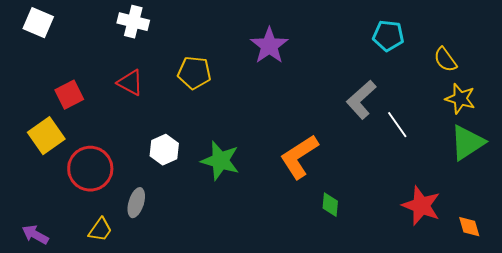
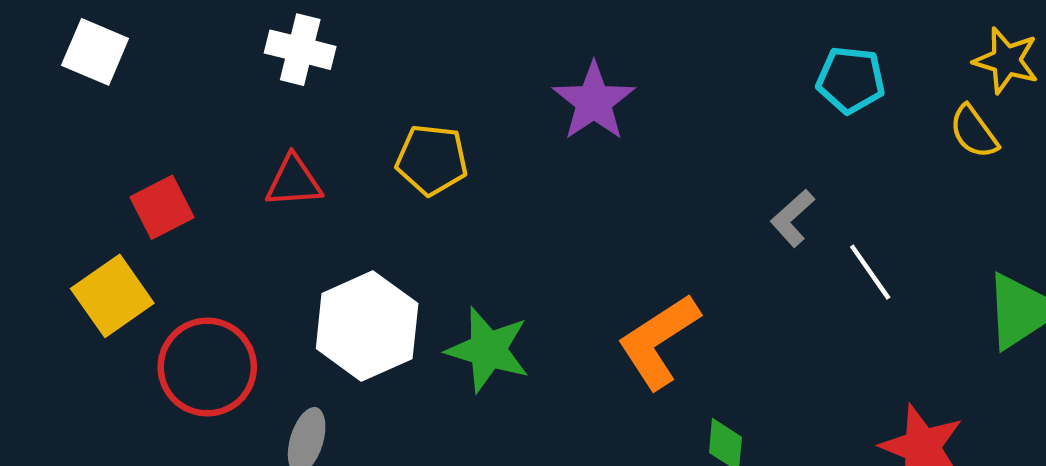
red triangle: (130, 83) -> (294, 181), turned -32
yellow star: (460, 99) -> (1006, 60), moved
gray L-shape: (361, 100) -> (792, 218), size x0.7
white hexagon: (164, 150) -> (367, 326), size x1.6

